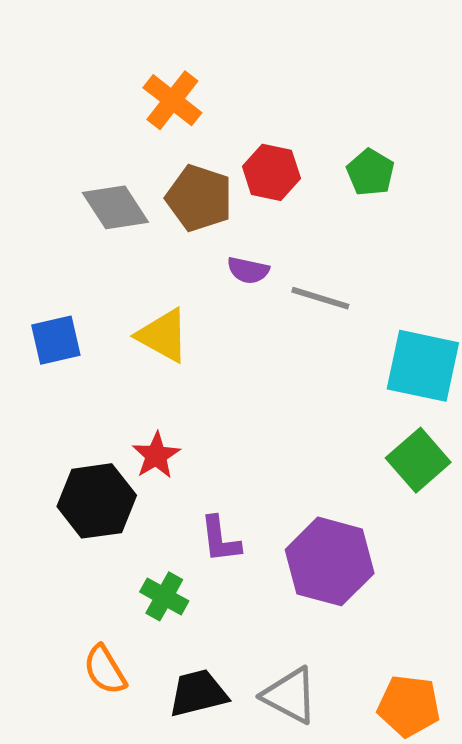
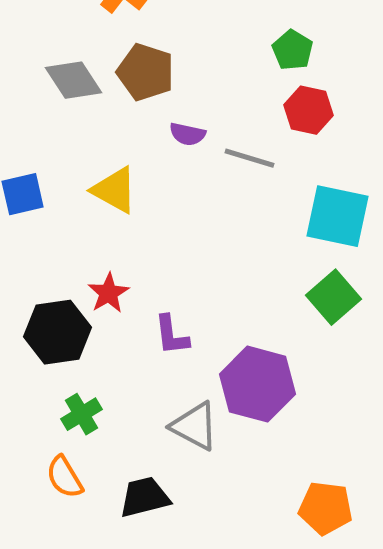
red hexagon: (271, 172) -> (309, 110), moved
purple L-shape: (220, 539) -> (172, 335), moved
green cross: (164, 596) -> (82, 414), moved, turned 30
gray triangle: (290, 695) -> (195, 426), moved

